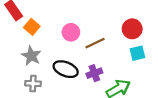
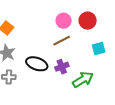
red circle: (132, 29) -> (88, 21), moved
pink circle: (71, 32) -> (64, 21), moved

